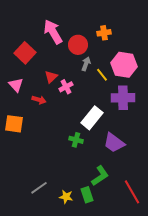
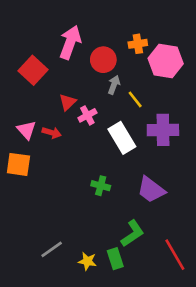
pink arrow: (53, 32) -> (70, 42), turned 50
pink hexagon: (124, 65) -> (166, 61), moved
pink triangle: (16, 85) -> (26, 130), moved
white rectangle: (92, 118) -> (122, 138), moved, turned -70

